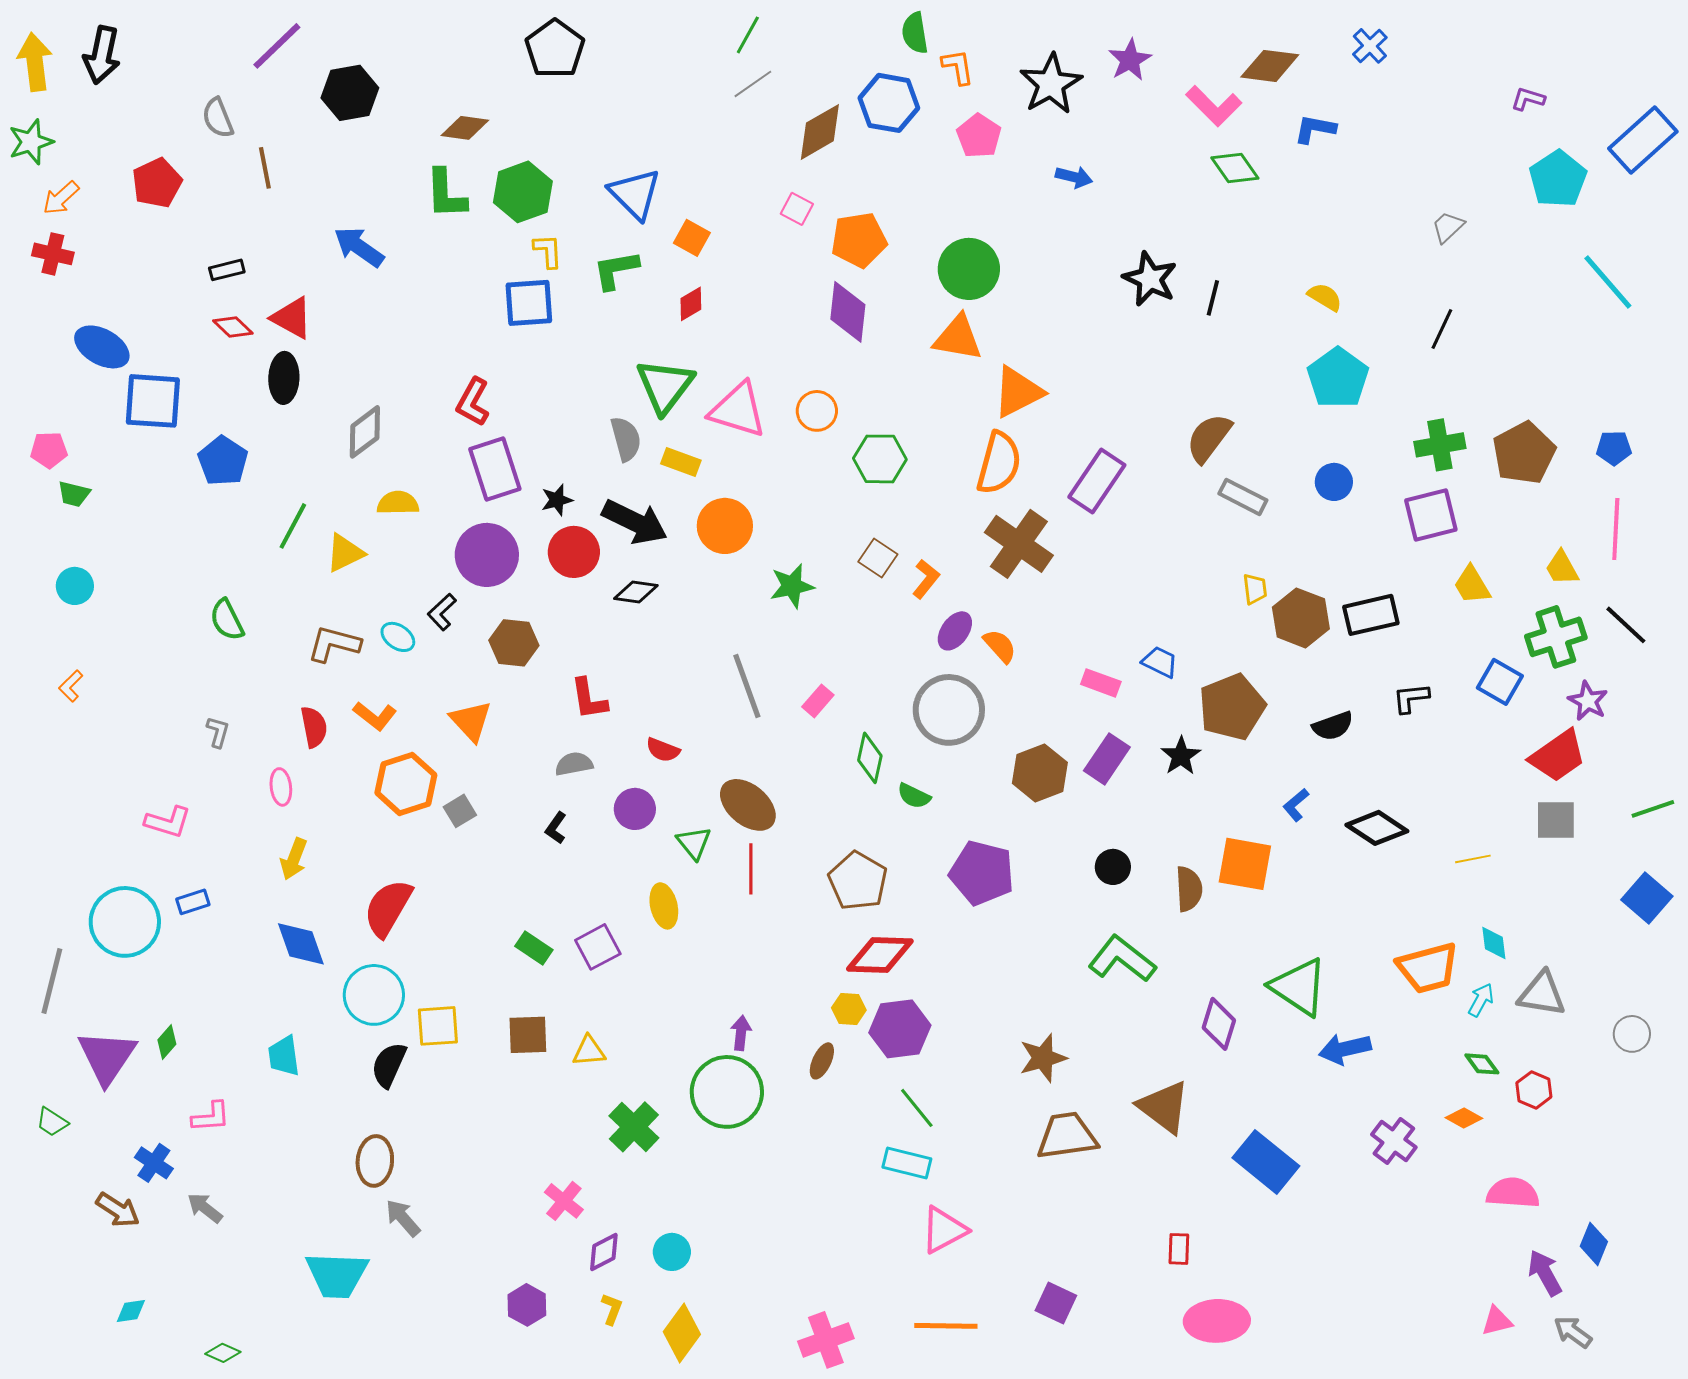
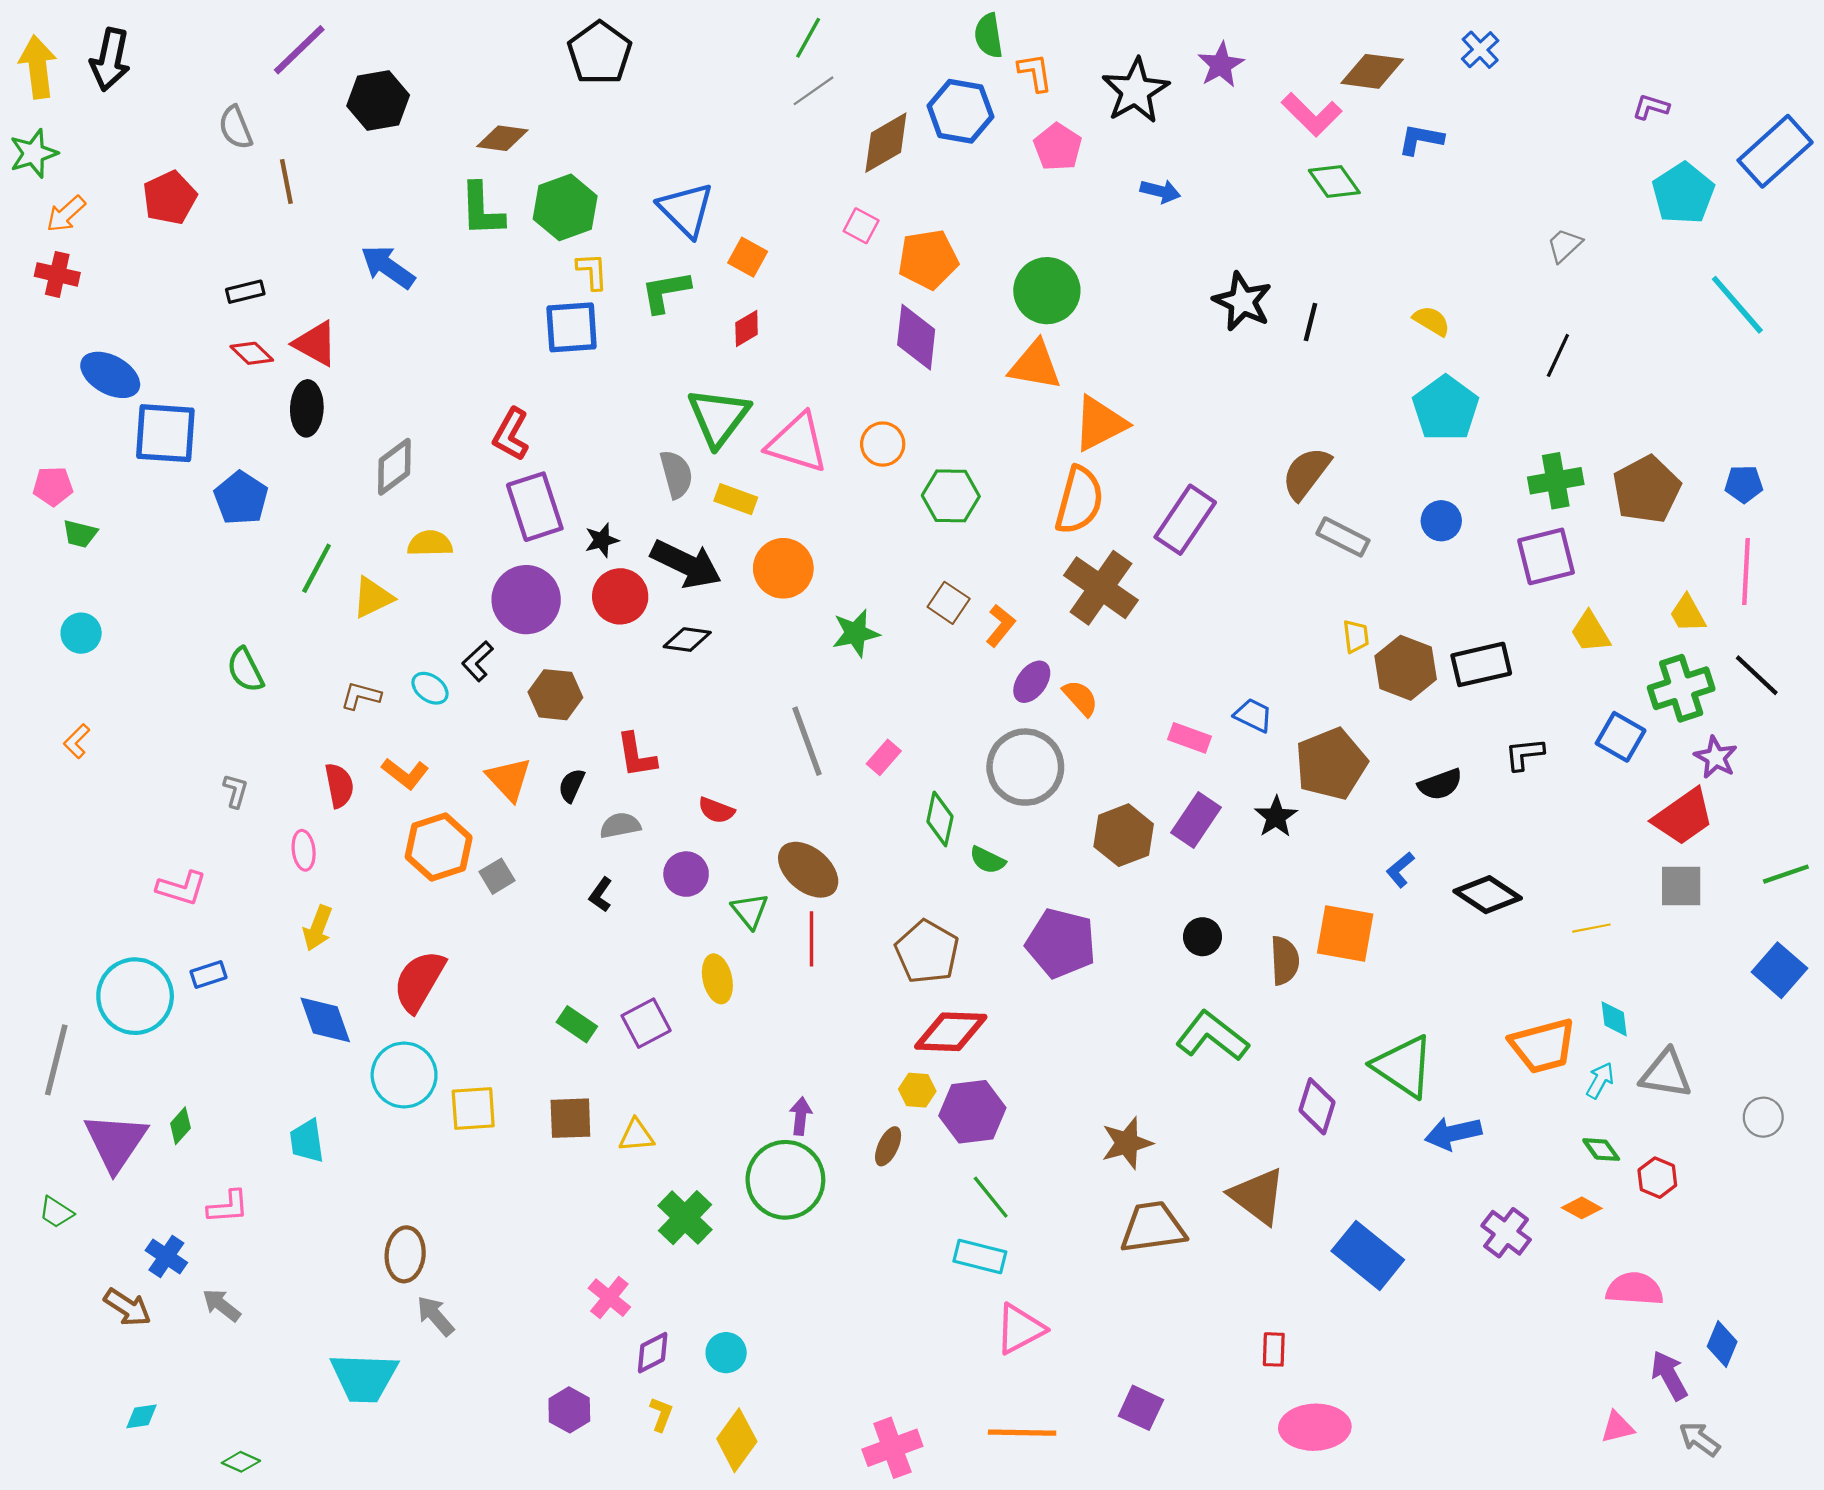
brown L-shape: (334, 644) -> (361, 696), size x0.7
black semicircle: (389, 1065) -> (572, 785), moved, size x0.7

